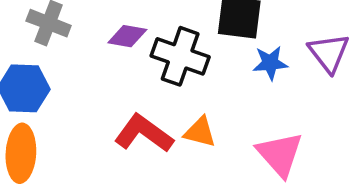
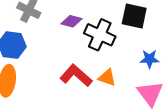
blue star: (270, 63) -> (150, 59), moved

